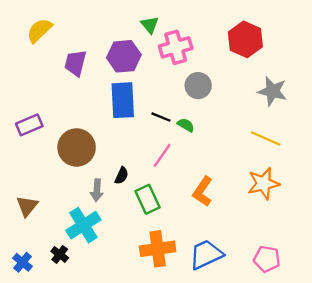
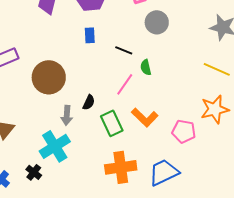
blue rectangle: (123, 100) -> (90, 35), size x0.5
green semicircle: (186, 125) -> (146, 67), moved, turned -133
orange L-shape: (203, 191) -> (145, 117), moved, turned -80
pink pentagon: (267, 259) -> (184, 131), moved

